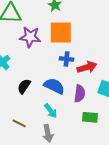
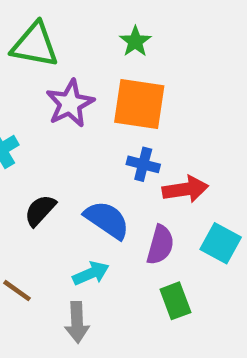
purple star: (30, 37) -> (70, 103), turned 30
cyan arrow: (51, 111) -> (91, 273), turned -84
green rectangle: (90, 117) -> (175, 301), turned 56

